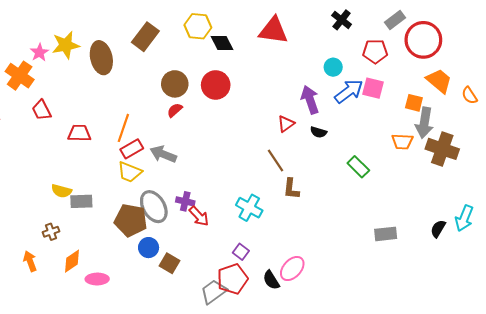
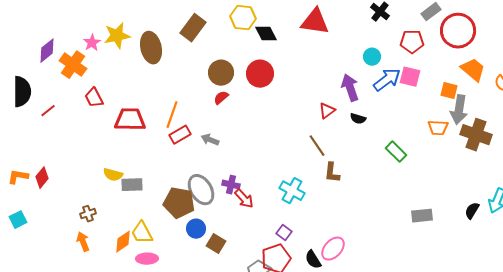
red trapezoid: (79, 133) -> (130, 120), size x1.4
gray arrow: (163, 154) -> (210, 140), size x0.7
yellow trapezoid: (130, 172) -> (142, 233), moved, turned 40
brown cross: (51, 232) -> (88, 214), moved

